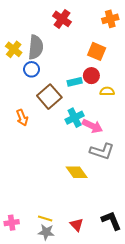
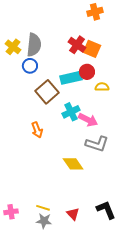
red cross: (62, 19) -> (77, 45), moved
orange cross: (110, 19) -> (95, 12), moved
cyan rectangle: (75, 82) -> (71, 78), size x1.5
orange arrow: (22, 118) -> (37, 130), moved

